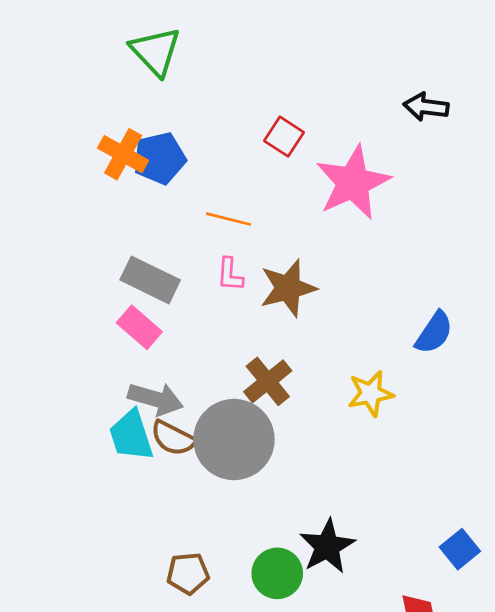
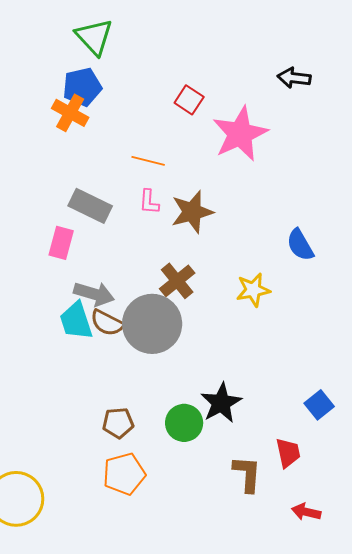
blue pentagon: (160, 158) -> (82, 87), moved
pink rectangle: (139, 327) -> (61, 243), moved, turned 64
blue semicircle: (434, 333) -> (300, 245), turned 116

